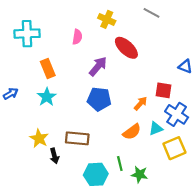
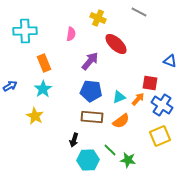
orange arrow: (141, 103) -> (138, 99), moved
cyan triangle: (156, 129) -> (119, 97), moved
yellow star: (39, 138) -> (35, 116), moved
brown rectangle: (77, 138) -> (92, 117), moved
black arrow: (54, 156) -> (74, 140), moved, turned 32
green line: (120, 163) -> (110, 150), turned -32

